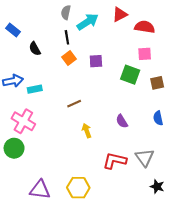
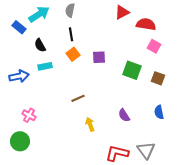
cyan arrow: (88, 22) -> (39, 14), moved
pink square: (145, 54) -> (154, 46), moved, turned 32
brown square: (157, 83) -> (158, 78), turned 32
cyan rectangle: (35, 89) -> (45, 66), moved
pink cross: (23, 121) -> (29, 115), size x0.6

